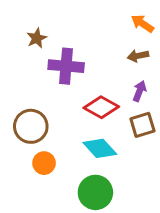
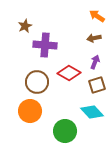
brown circle: (31, 126) -> (37, 82), moved
cyan diamond: (100, 148) -> (92, 112), moved
orange circle: (44, 163) -> (30, 111), size x1.5

